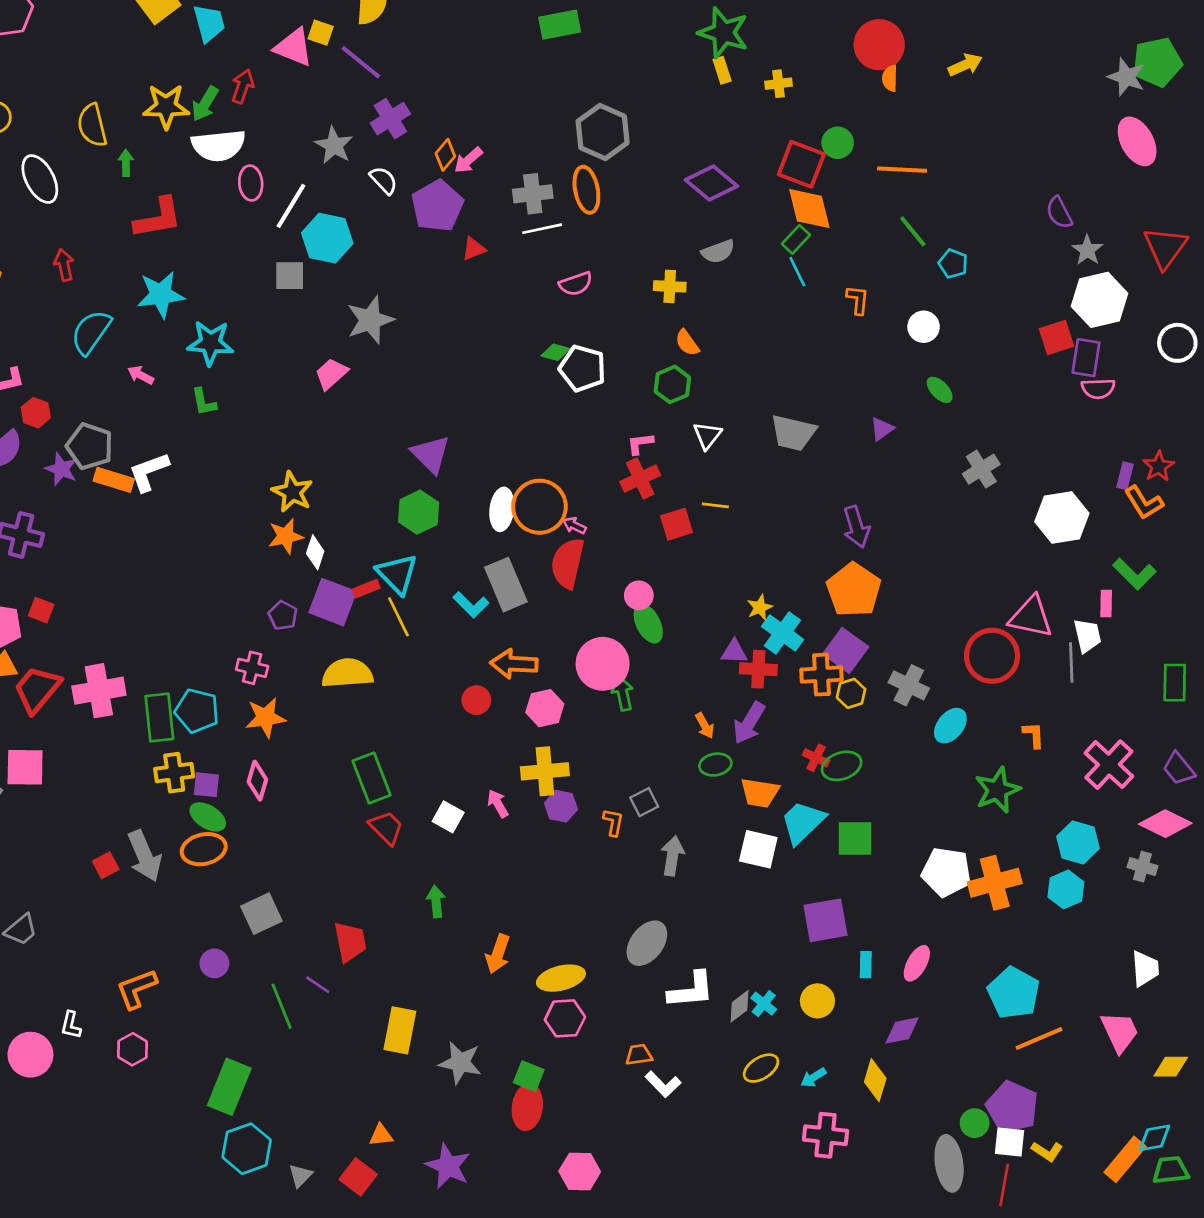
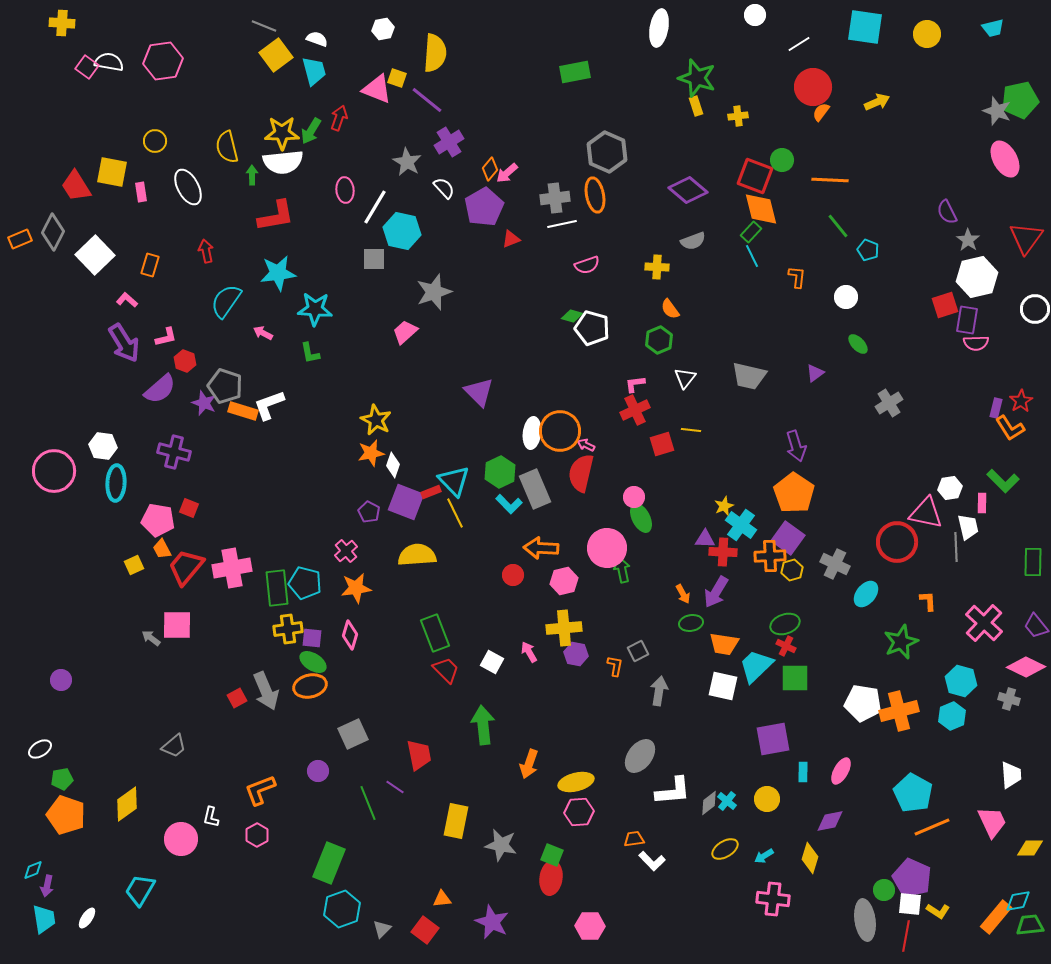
orange semicircle: (890, 78) -> (821, 112), turned 36
white semicircle: (218, 145) -> (283, 162), moved
green hexagon: (419, 512) -> (500, 472), moved
white hexagon: (1062, 517) -> (950, 488), moved, size x0.6
pink cross: (252, 668) -> (346, 551), turned 35
red cross: (816, 758) -> (786, 646), moved
green arrow: (436, 902) -> (483, 725), size x1.6

